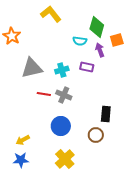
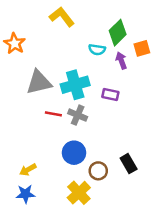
green diamond: (97, 27) -> (118, 33), turned 30
purple rectangle: (87, 67) -> (110, 94), moved
cyan cross: (62, 70) -> (75, 85), size x1.6
black rectangle: (106, 114) -> (129, 164), moved, turned -35
brown circle: (96, 135) -> (98, 171), moved

